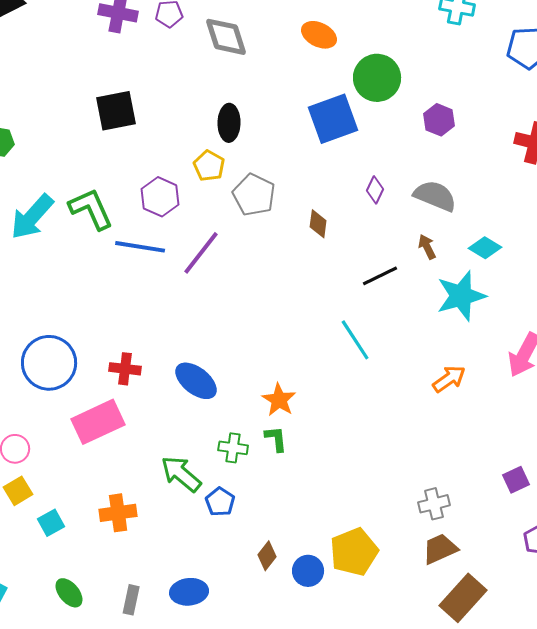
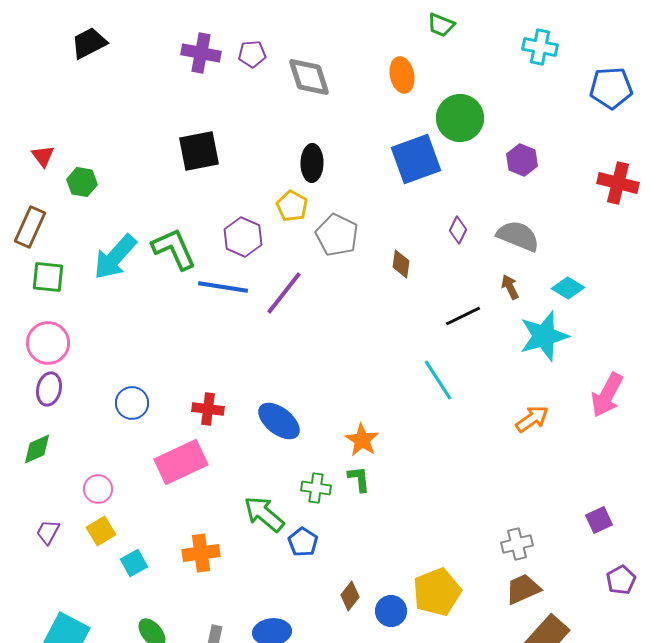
orange ellipse: (319, 35) -> (402, 75), turned 52
blue circle: (49, 363) -> (132, 403), size x0.6

